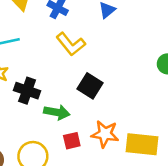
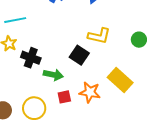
yellow L-shape: (71, 44) -> (99, 36), moved, turned -40
yellow rectangle: (142, 144) -> (120, 80), moved, turned 35

